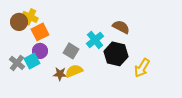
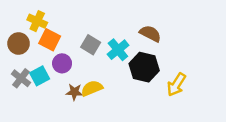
brown circle: (19, 22) -> (19, 44), moved
orange square: (40, 32) -> (50, 40), turned -36
purple circle: (40, 51) -> (62, 63), moved
gray square: (71, 51) -> (91, 45), moved

